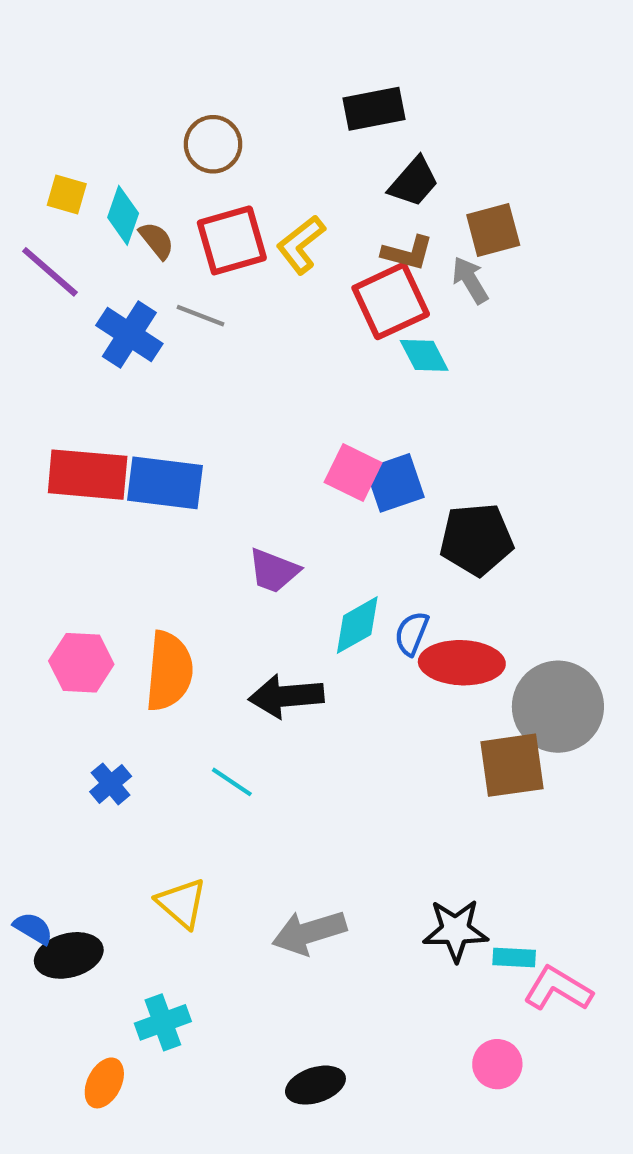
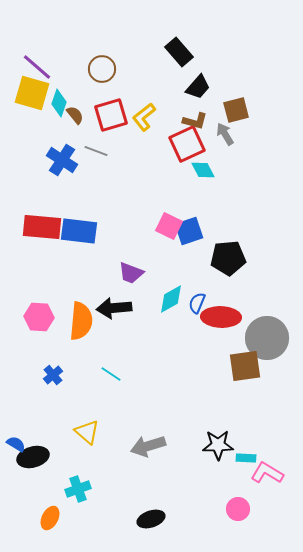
black rectangle: (374, 109) -> (179, 52), turned 60
yellow square: (67, 194) -> (32, 93), size x1.8
purple line: (50, 272) -> (37, 67), moved
black arrow: (286, 696) -> (114, 308), moved

